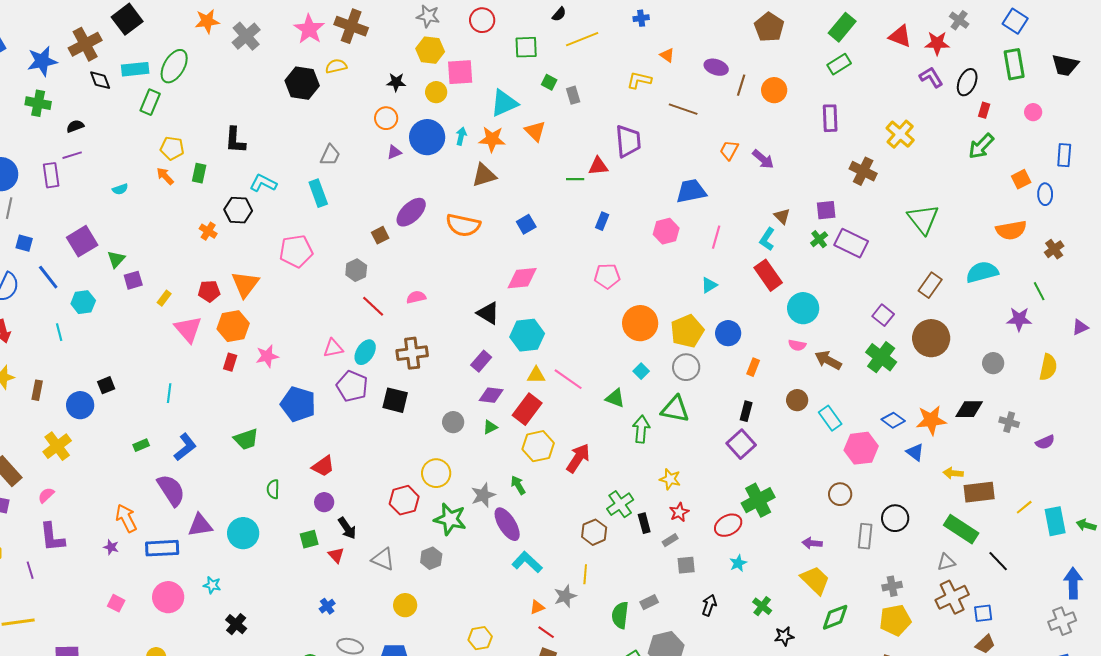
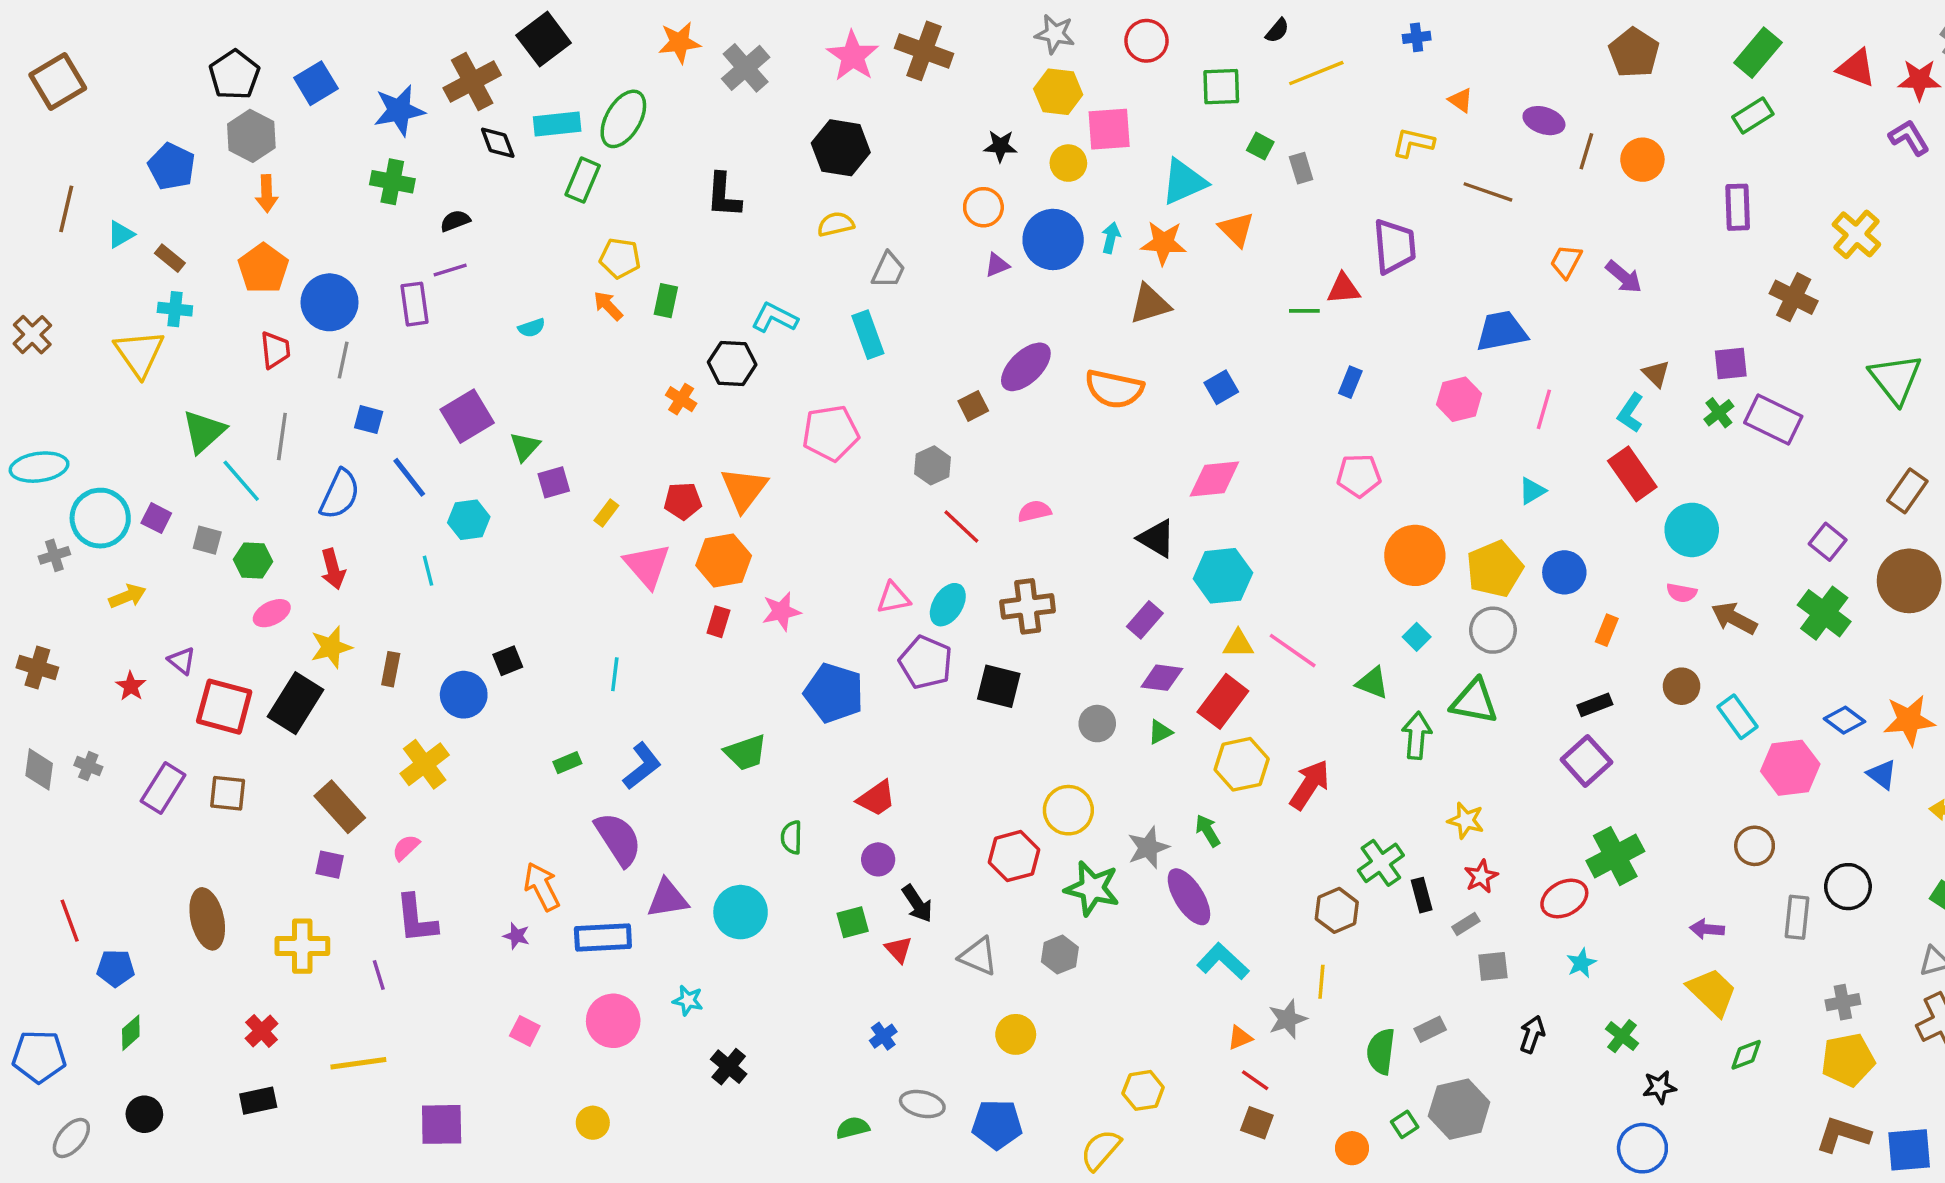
yellow semicircle: (336, 66) -> (836, 224), moved
black L-shape: (235, 140) -> (724, 195), moved
black rectangle: (746, 411) -> (1595, 705), turned 54
green diamond: (835, 617) -> (1746, 1055), size x0.7

